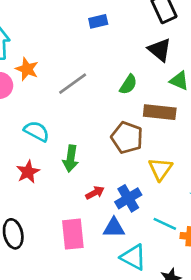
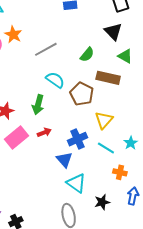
cyan semicircle: (37, 131) -> (55, 80), moved
red arrow: (95, 193) -> (44, 132), moved
cyan line: (165, 224) -> (106, 148), moved
blue triangle: (114, 228) -> (64, 160), turned 42
pink rectangle: (73, 234) -> (16, 138), moved, turned 50

